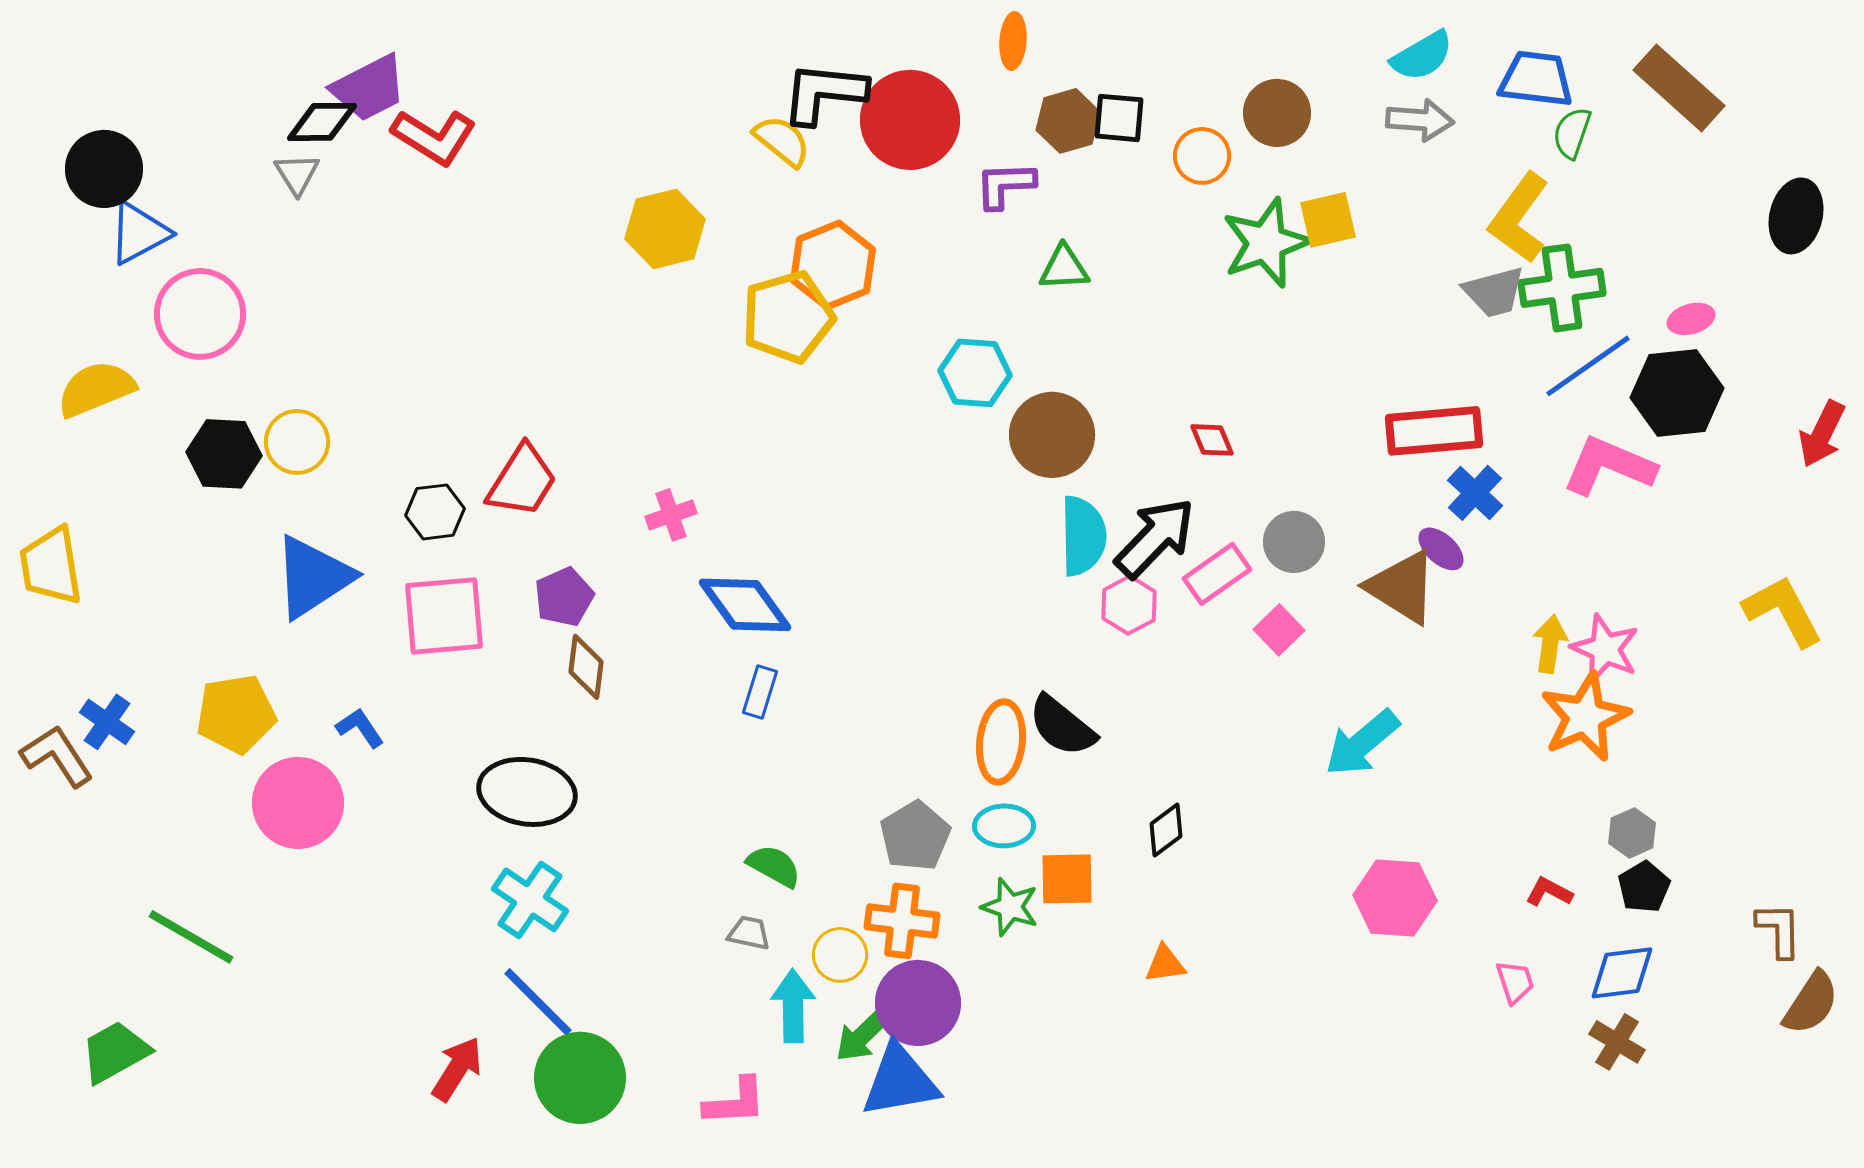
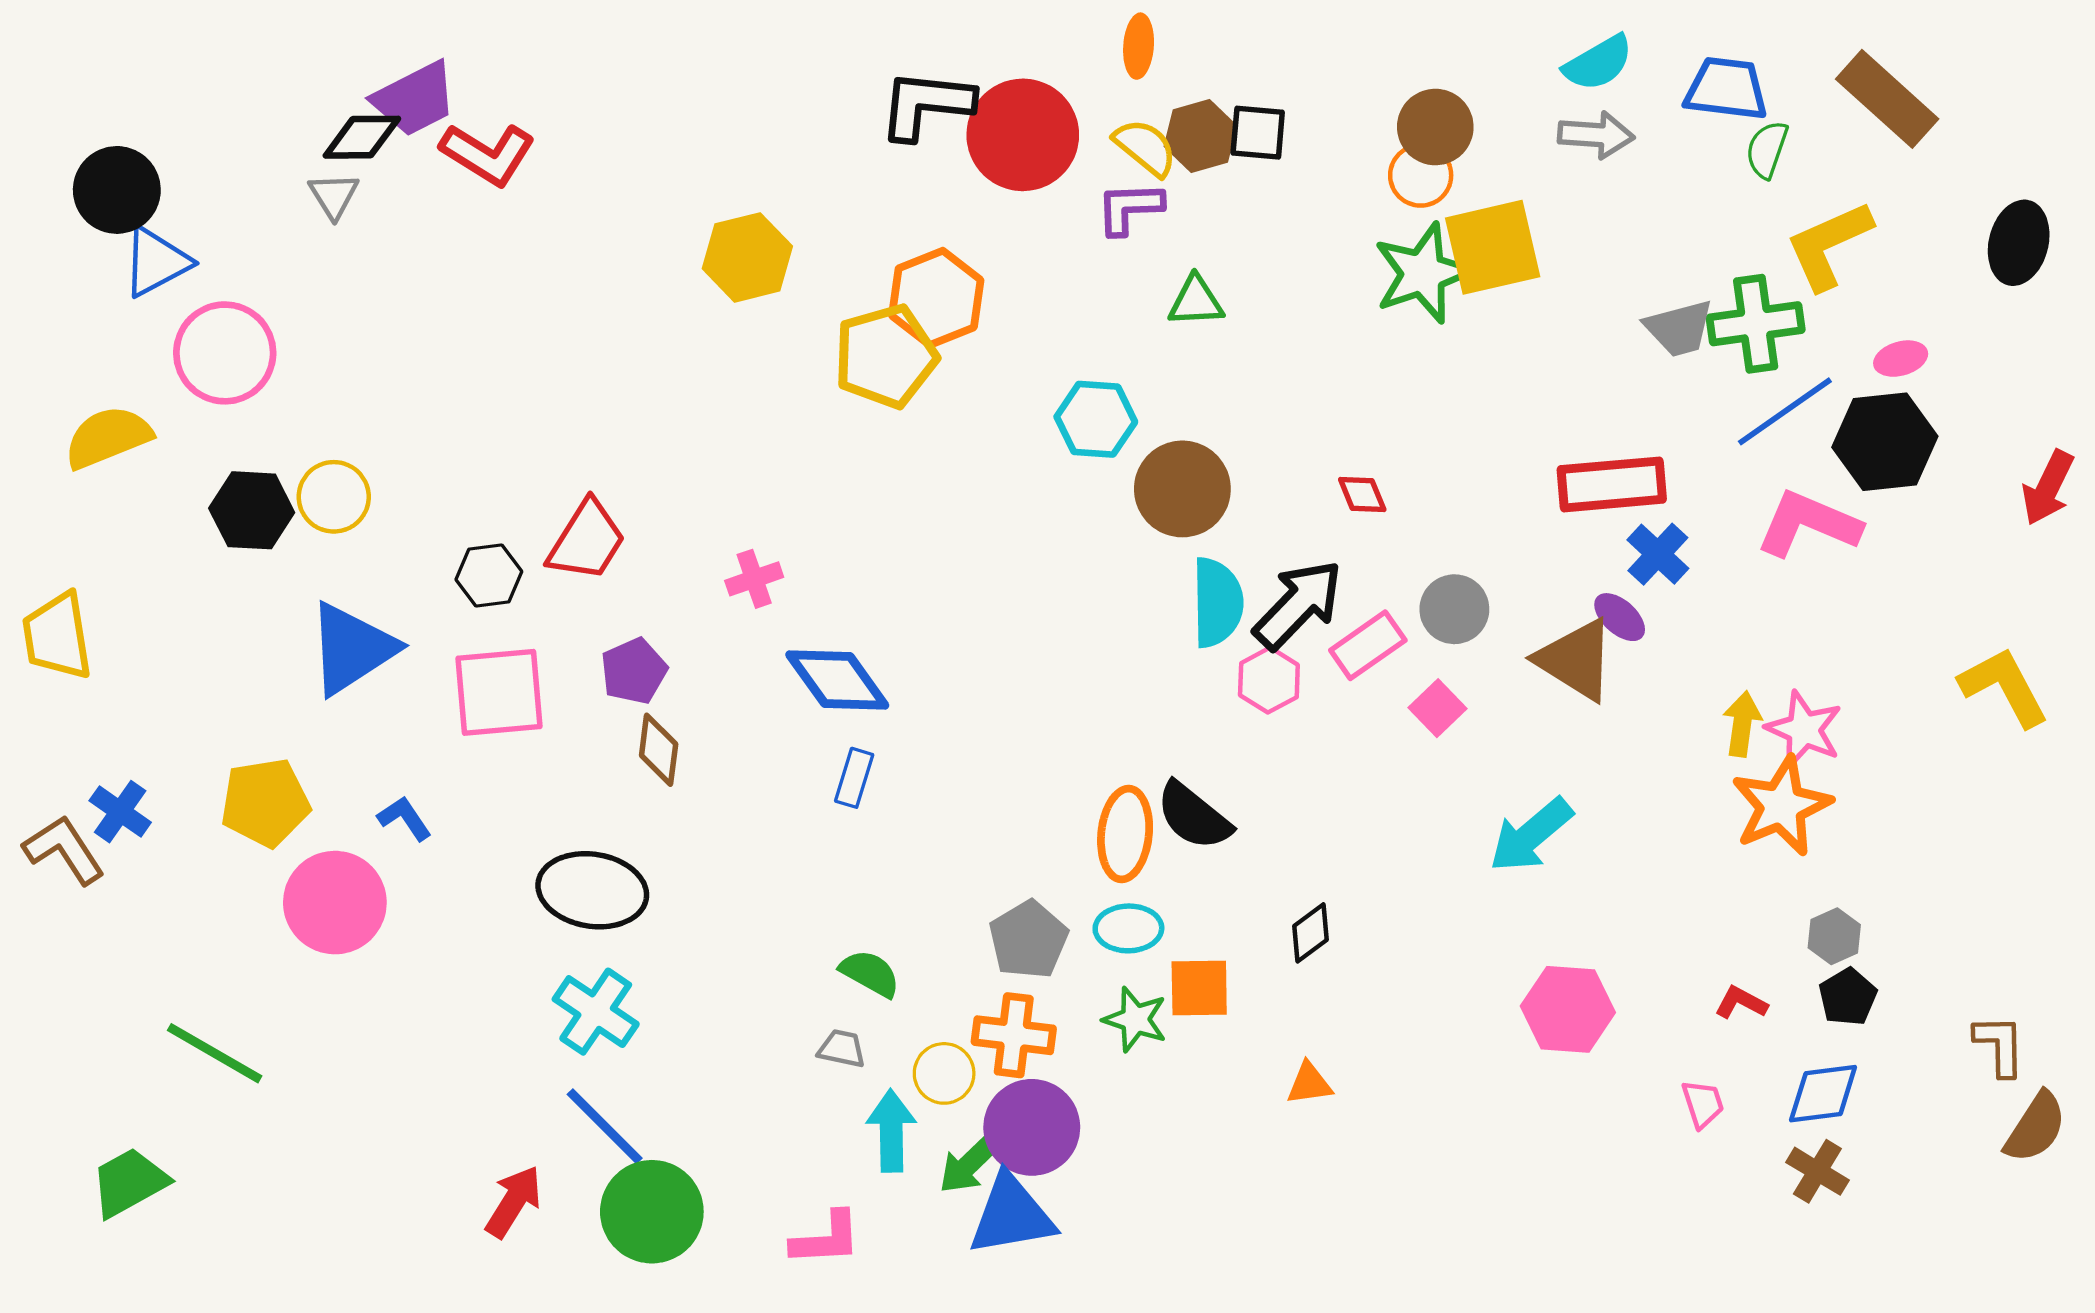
yellow semicircle: (782, 141) -> (1145, 147), moved
orange circle: (1202, 156) -> (1421, 175), moved
yellow L-shape: (1519, 218) -> (1829, 245), moved, turned 30
yellow square: (1328, 220) -> (1493, 247), size x1.5

